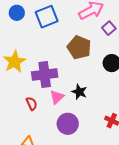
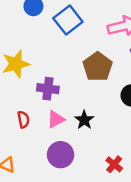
blue square: (47, 17) -> (68, 20), turned -30
purple cross: (45, 75) -> (48, 89), size x0.7

